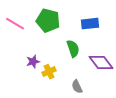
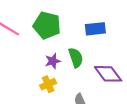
purple star: (33, 62) -> (53, 61), moved

